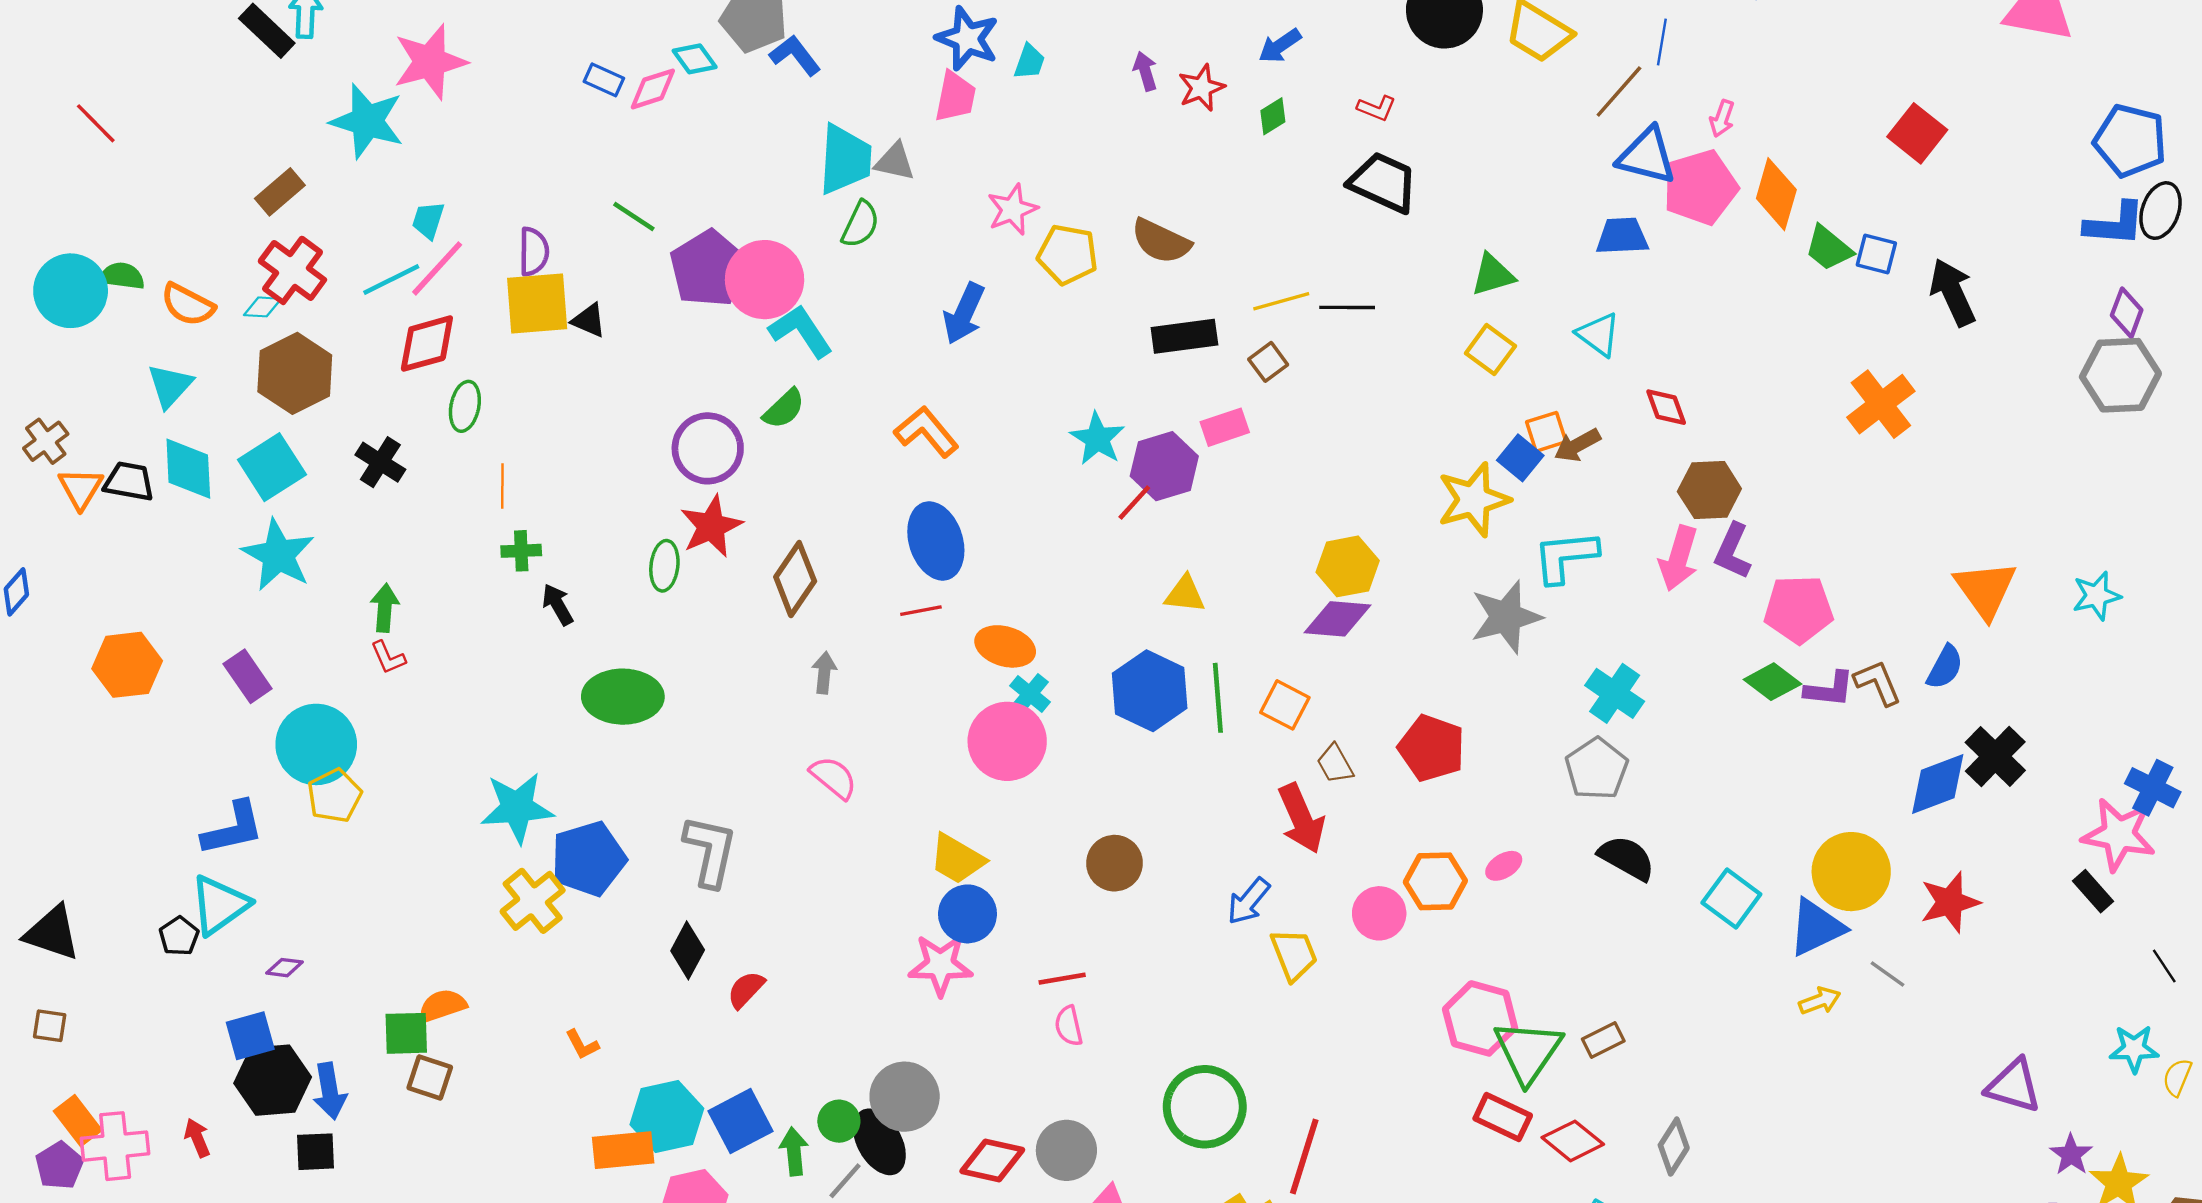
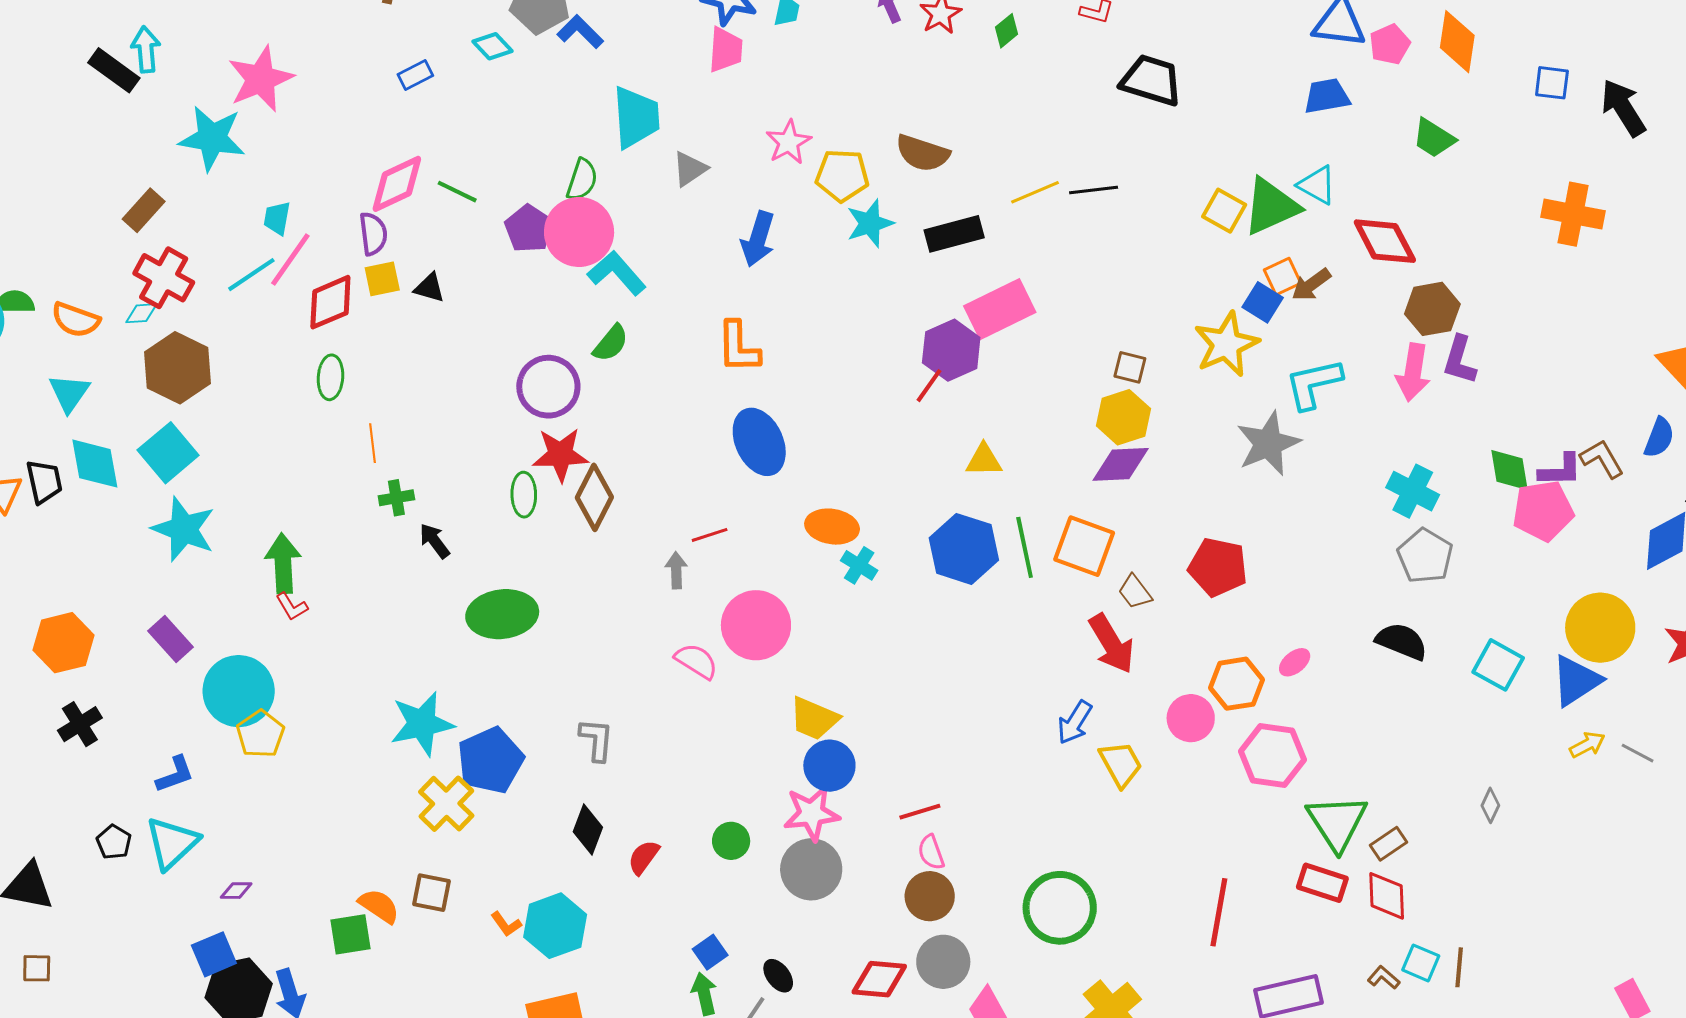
blue rectangle: (604, 80) -> (415, 75), turned -44
pink diamond: (653, 89) -> (397, 184), moved, size x1.4
gray triangle: (895, 162) -> (690, 169), moved, turned -39
black trapezoid: (1383, 182) -> (1151, 80), moved
pink pentagon: (1700, 187) -> (1390, 44), size x0.6
green semicircle: (860, 224) -> (582, 180), moved
green trapezoid: (1829, 248) -> (1434, 138), moved
purple pentagon: (709, 269) -> (529, 229), size x0.7
green triangle: (1493, 275) -> (1271, 206), moved, size x1.5
yellow square: (537, 303) -> (382, 279), size x0.6
red diamond: (427, 344) -> (330, 302), moved
brown square: (1268, 362) -> (1130, 367), moved, turned -32
orange cross: (1881, 404) -> (1573, 214), turned -34
red diamond: (1666, 407) -> (1385, 241), size x1.6
pink rectangle: (1225, 427) -> (1000, 309), size x1.6
orange L-shape: (926, 432) -> (738, 347), turned -134
cyan star: (1097, 439) -> (870, 223), moved, turned 30
black cross: (380, 462) -> (80, 724), moved, turned 33
black trapezoid: (129, 481) -> (44, 482), turned 75
red star: (711, 526) -> (560, 455), turned 30
brown diamond: (795, 579) -> (594, 497), moved
green arrow: (385, 608) -> (283, 563), size x1.4
pink pentagon: (1799, 609) -> (1543, 511), moved
red line: (921, 611) -> (710, 535), moved
green diamond: (1772, 682) -> (1509, 470), turned 51
cyan cross: (1615, 693) -> (1413, 491), moved
orange square: (1285, 705) -> (1084, 546), size x1.4
pink circle: (1007, 741) -> (756, 625), moved
gray pentagon: (1597, 769) -> (1425, 556), moved
blue L-shape: (233, 829) -> (175, 774), size x0.7
gray L-shape: (710, 851) -> (596, 740), size x0.7
brown circle: (1114, 863) -> (930, 896), moved
black pentagon: (179, 936) -> (114, 842), moved
gray line: (1888, 974) -> (1638, 753), moved
orange semicircle: (442, 1006) -> (379, 906), turned 60
pink hexagon: (1480, 1018) -> (1272, 756), moved
brown rectangle: (1603, 1040) -> (1389, 844), moved
brown square: (430, 1077) -> (431, 893), moved
gray circle: (905, 1097) -> (811, 869), moved
cyan hexagon: (667, 1116) -> (555, 926), moved
blue square: (741, 1121) -> (710, 952), moved, size x0.6
green circle: (839, 1121) -> (731, 841), moved
red diamond: (1573, 1141) -> (1387, 896), turned 56
black ellipse: (879, 1142) -> (778, 976), size x0.6
gray diamond: (1674, 1147) -> (1490, 805), moved, size x0.7
red line: (1304, 1157) -> (1219, 912), moved

